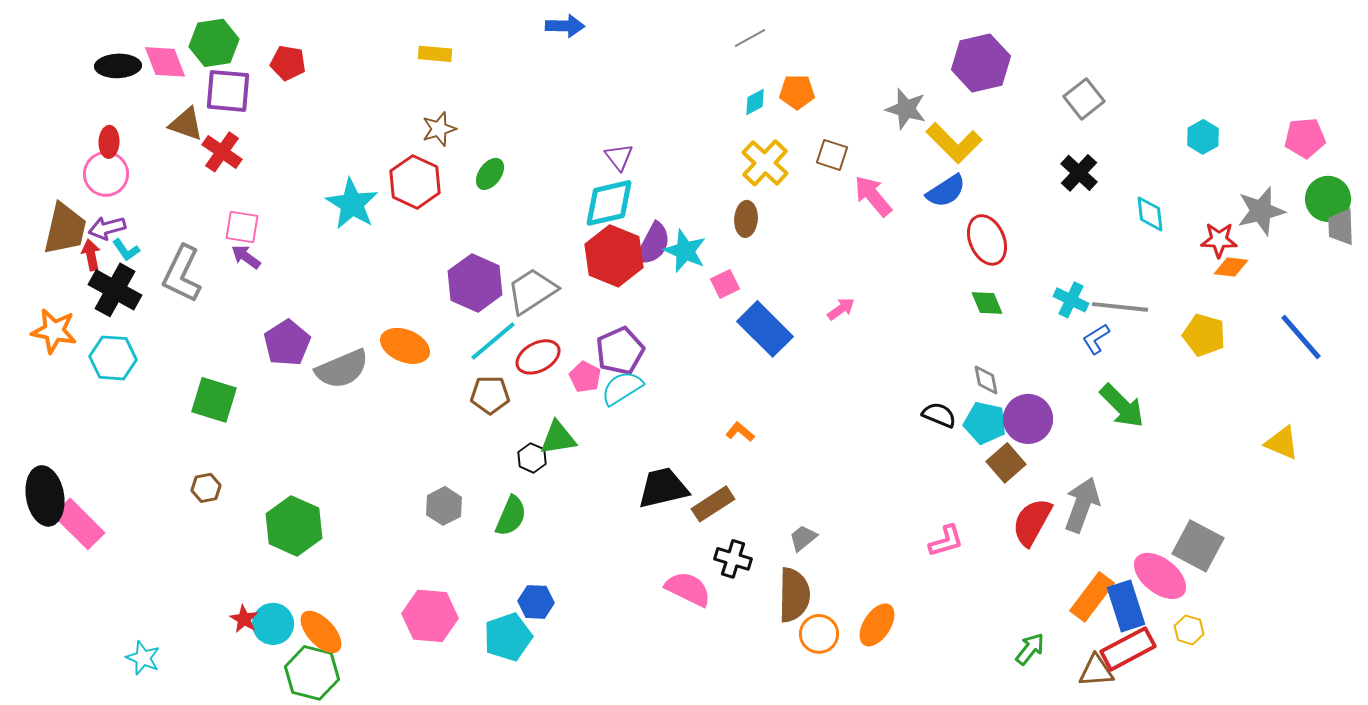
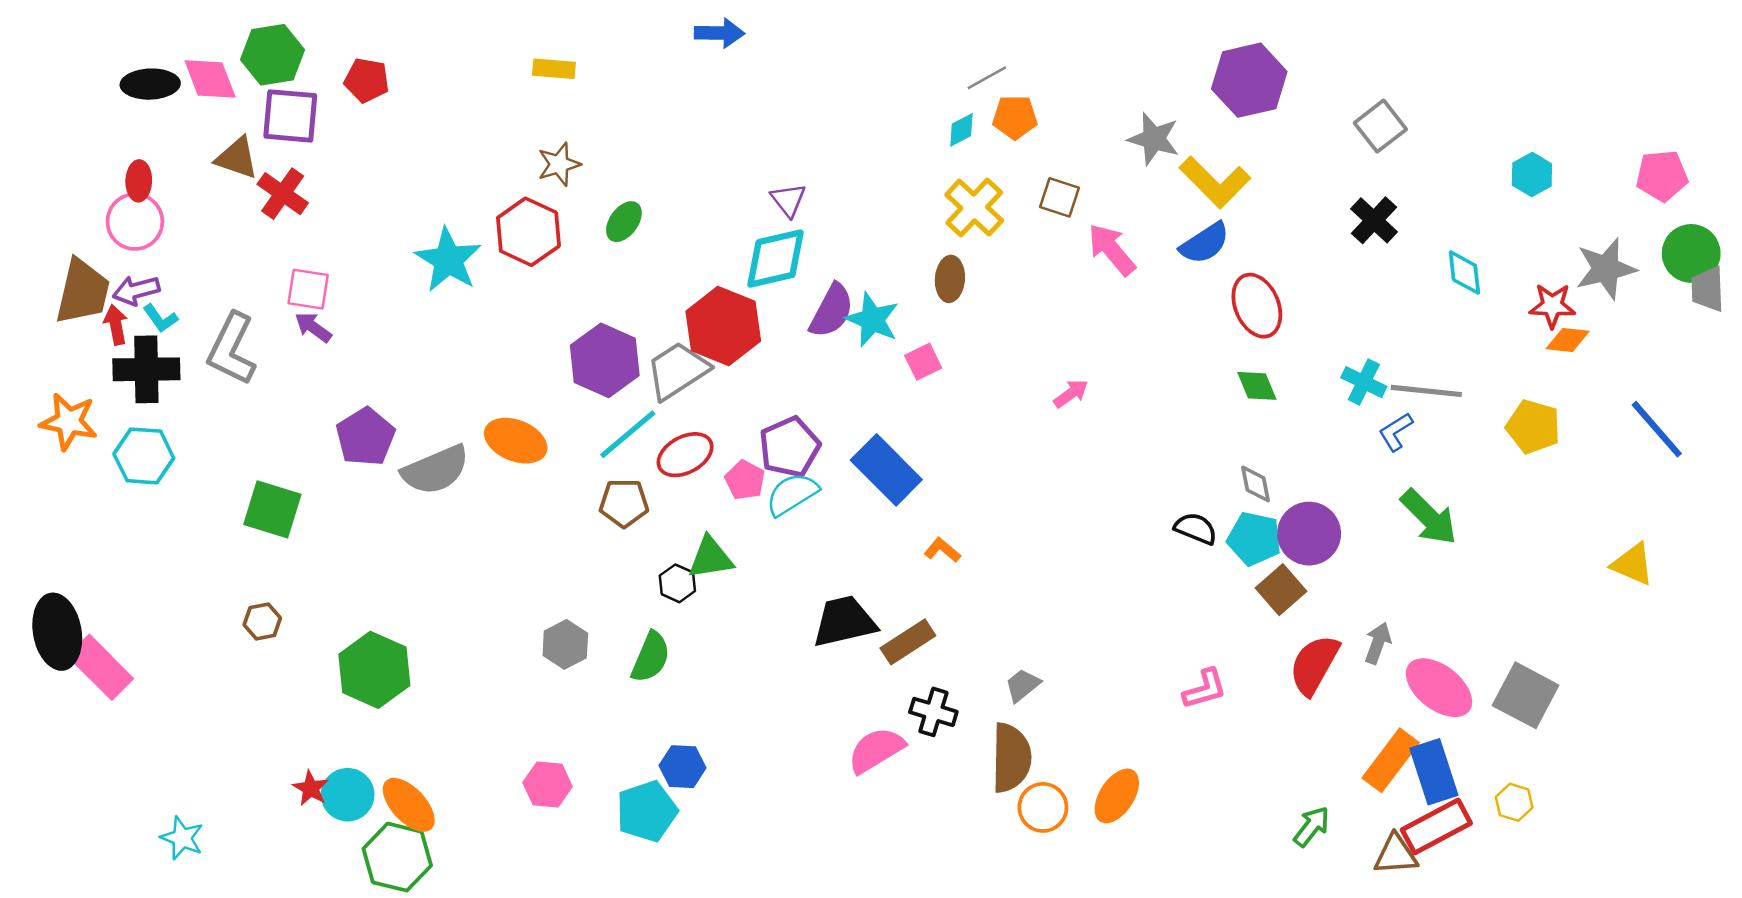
gray line: (750, 38) -> (987, 78), moved
red hexagon: (614, 256) -> (723, 326), moved
black cross: (115, 290) -> (146, 369), turned -30
blue rectangle: (765, 329) -> (886, 470), moved
gray arrow: (1082, 505) -> (1378, 643), size x0.6
pink ellipse: (1160, 576) -> (1439, 688), moved
pink semicircle: (688, 589) -> (876, 750), turned -57
pink hexagon: (430, 616) -> (548, 784), size x0.7

